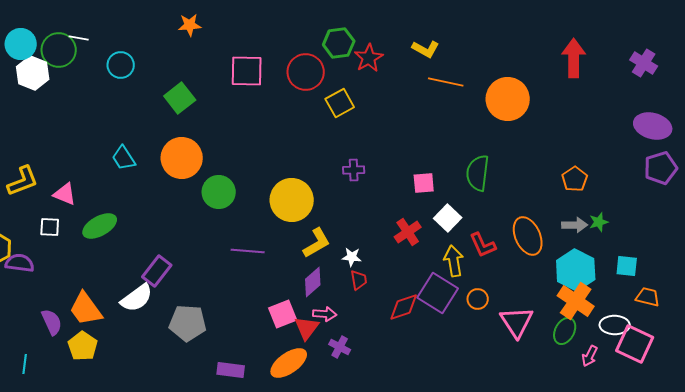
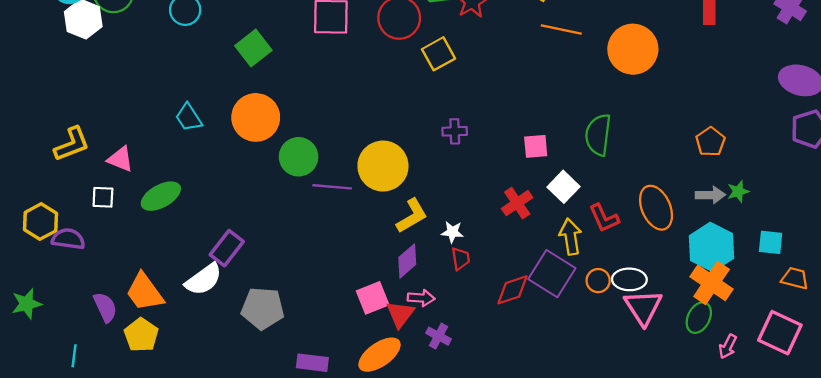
purple line: (248, 251) -> (332, 187), moved
white ellipse: (615, 325) -> (629, 279), moved

